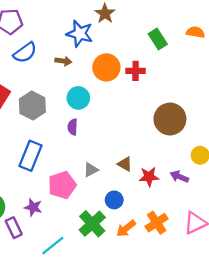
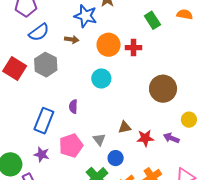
cyan circle: (78, 98) -> (101, 79), moved
gray hexagon: (32, 106) -> (46, 65), moved
purple semicircle: (73, 127) -> (73, 107), moved
brown triangle: (125, 164) -> (125, 127), turned -40
gray triangle: (91, 170) -> (99, 139), moved, turned -40
purple star: (33, 207) -> (42, 154), moved

